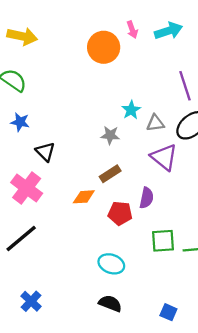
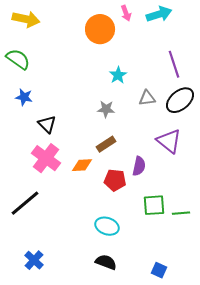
cyan star: (131, 110) -> (118, 75), moved
purple triangle: (164, 157) -> (169, 141), moved
pink cross: (27, 188) -> (46, 158), moved

